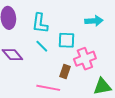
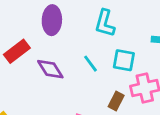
cyan L-shape: (40, 23) -> (105, 23), moved

